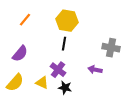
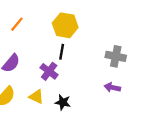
purple cross: (58, 70) -> (49, 71), moved
purple arrow: (95, 70) -> (112, 87), moved

